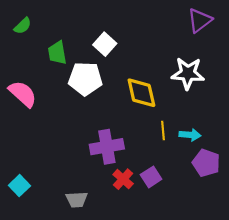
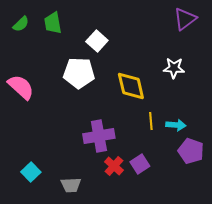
green trapezoid: (57, 53) -> (53, 23), moved
white star: (188, 73) -> (174, 68), size x0.7
cyan square: (19, 186) -> (31, 172), moved

